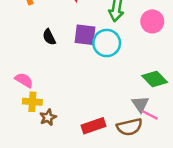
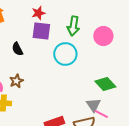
purple square: (85, 35) -> (41, 31), moved
brown star: (48, 117) -> (16, 81), moved

